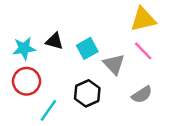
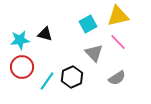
cyan square: (87, 48) -> (88, 24), moved
cyan line: (48, 110) -> (47, 81), moved

